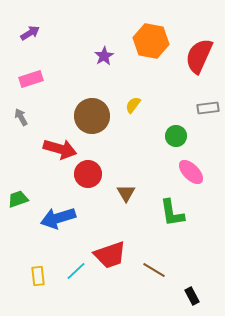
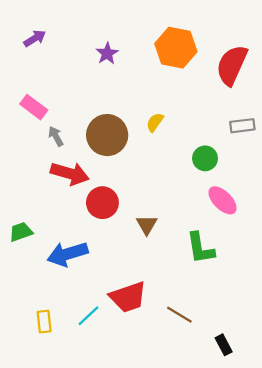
purple star: (104, 56) -> (107, 53), moved
pink rectangle: (31, 79) -> (34, 107), moved, turned 55
gray arrow: (21, 117) -> (56, 136), moved

